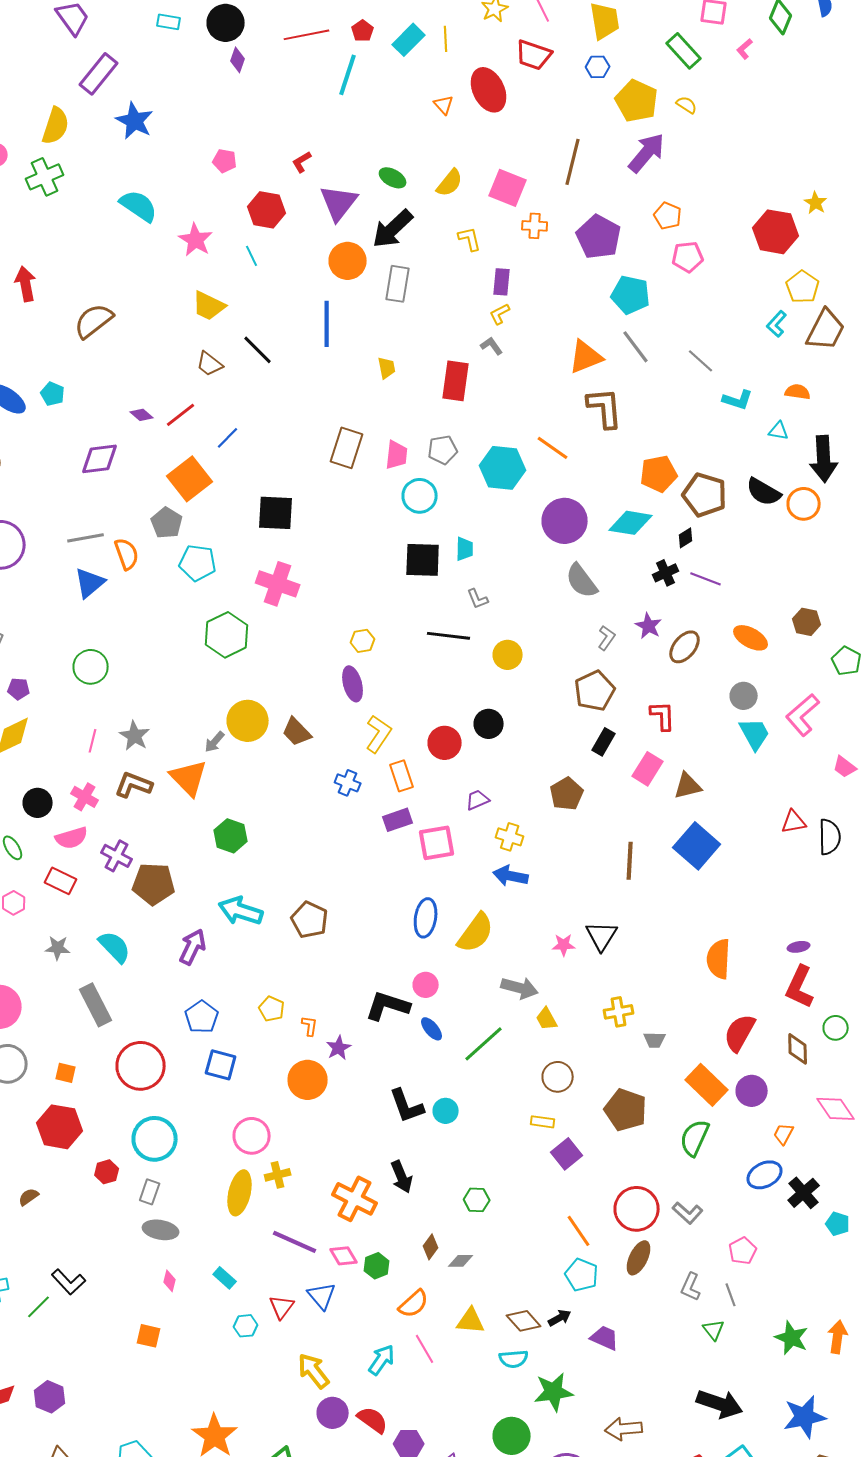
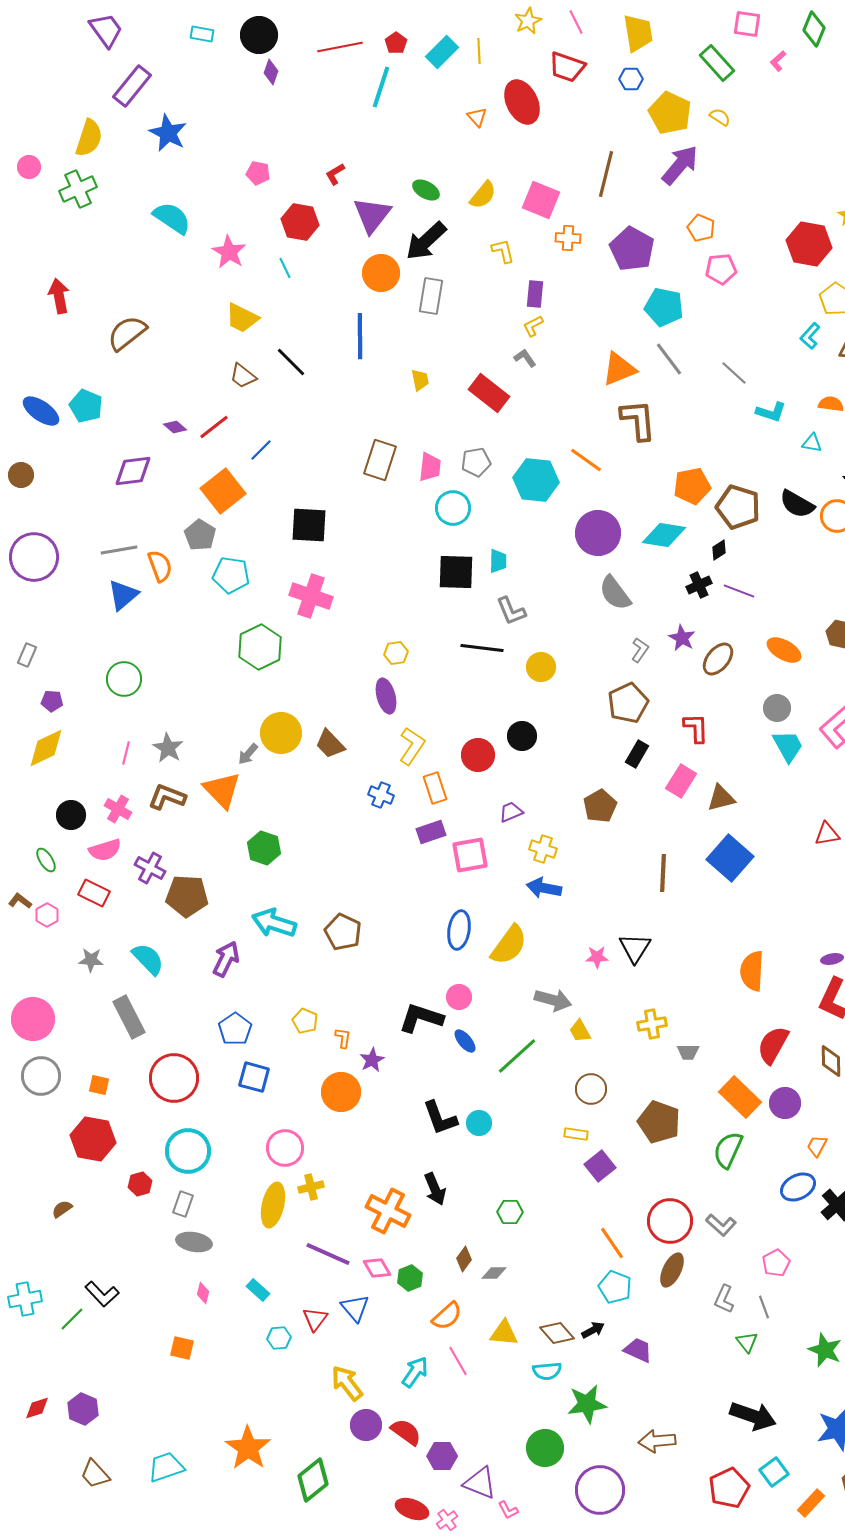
red rectangle: (456, 381) -> (489, 393), turned -60
cyan pentagon: (53, 394) -> (86, 406), size x1.4
gray L-shape: (478, 599) -> (511, 611), size x1.4

